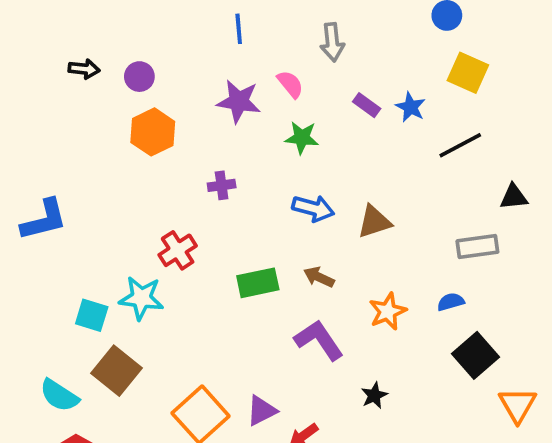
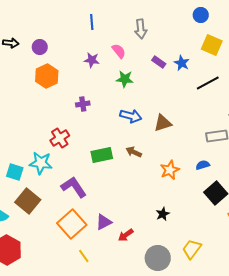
purple star: (239, 101) -> (92, 60), size x0.7
purple L-shape: (319, 340) -> (74, 187), moved

